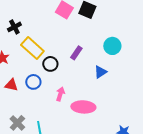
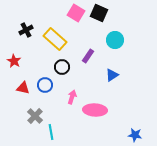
cyan circle: (112, 46) -> (115, 40), moved
yellow rectangle: (32, 48) -> (55, 39), moved
gray cross: (17, 123) -> (35, 116), moved

